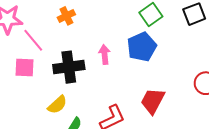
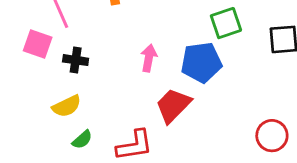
black cross: (69, 67) -> (76, 60), moved, size x0.6
red trapezoid: (153, 101) -> (173, 105), moved

